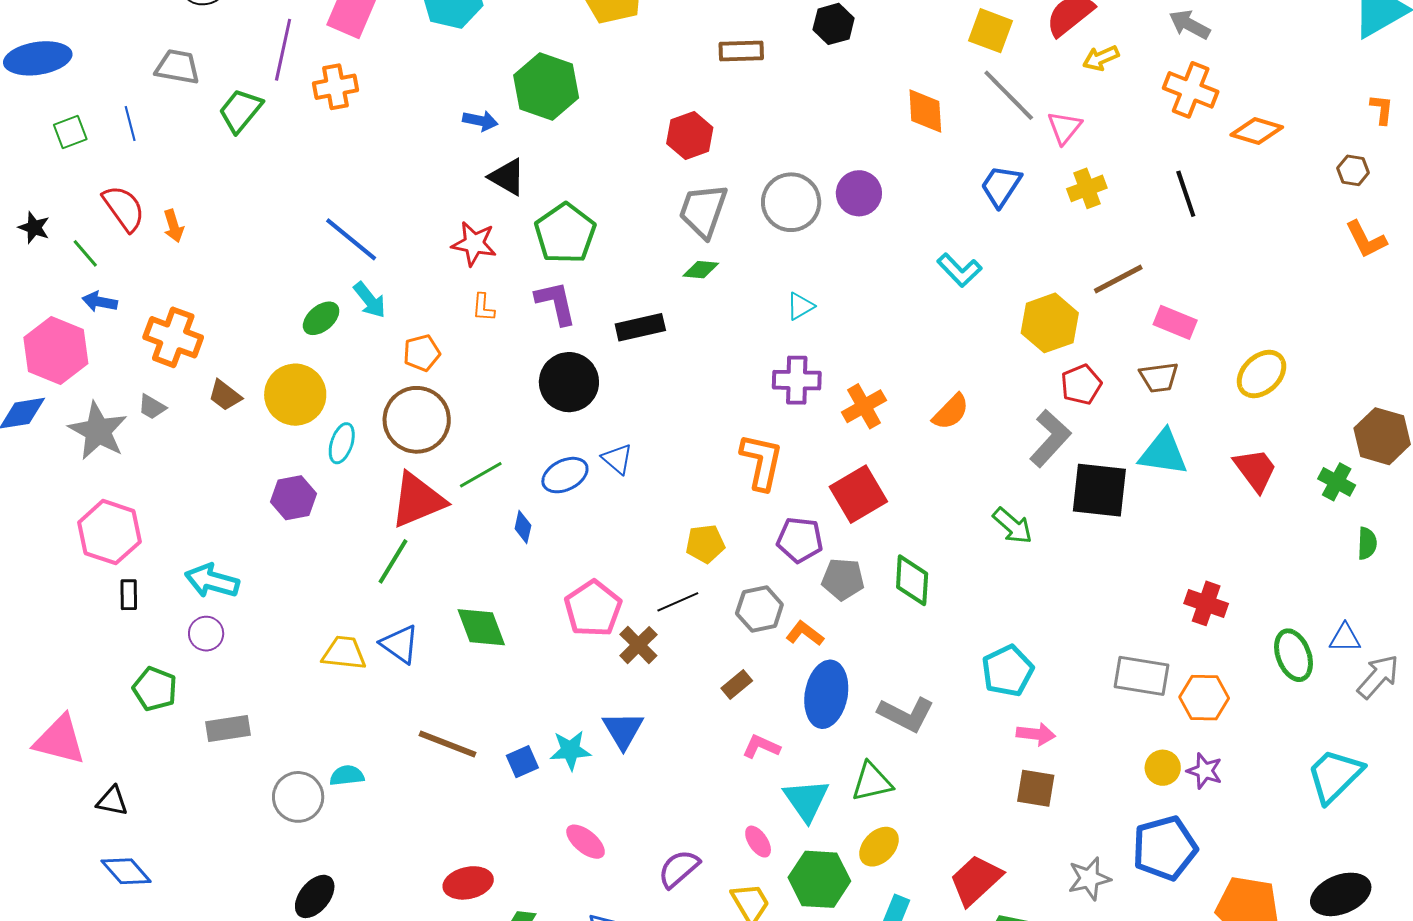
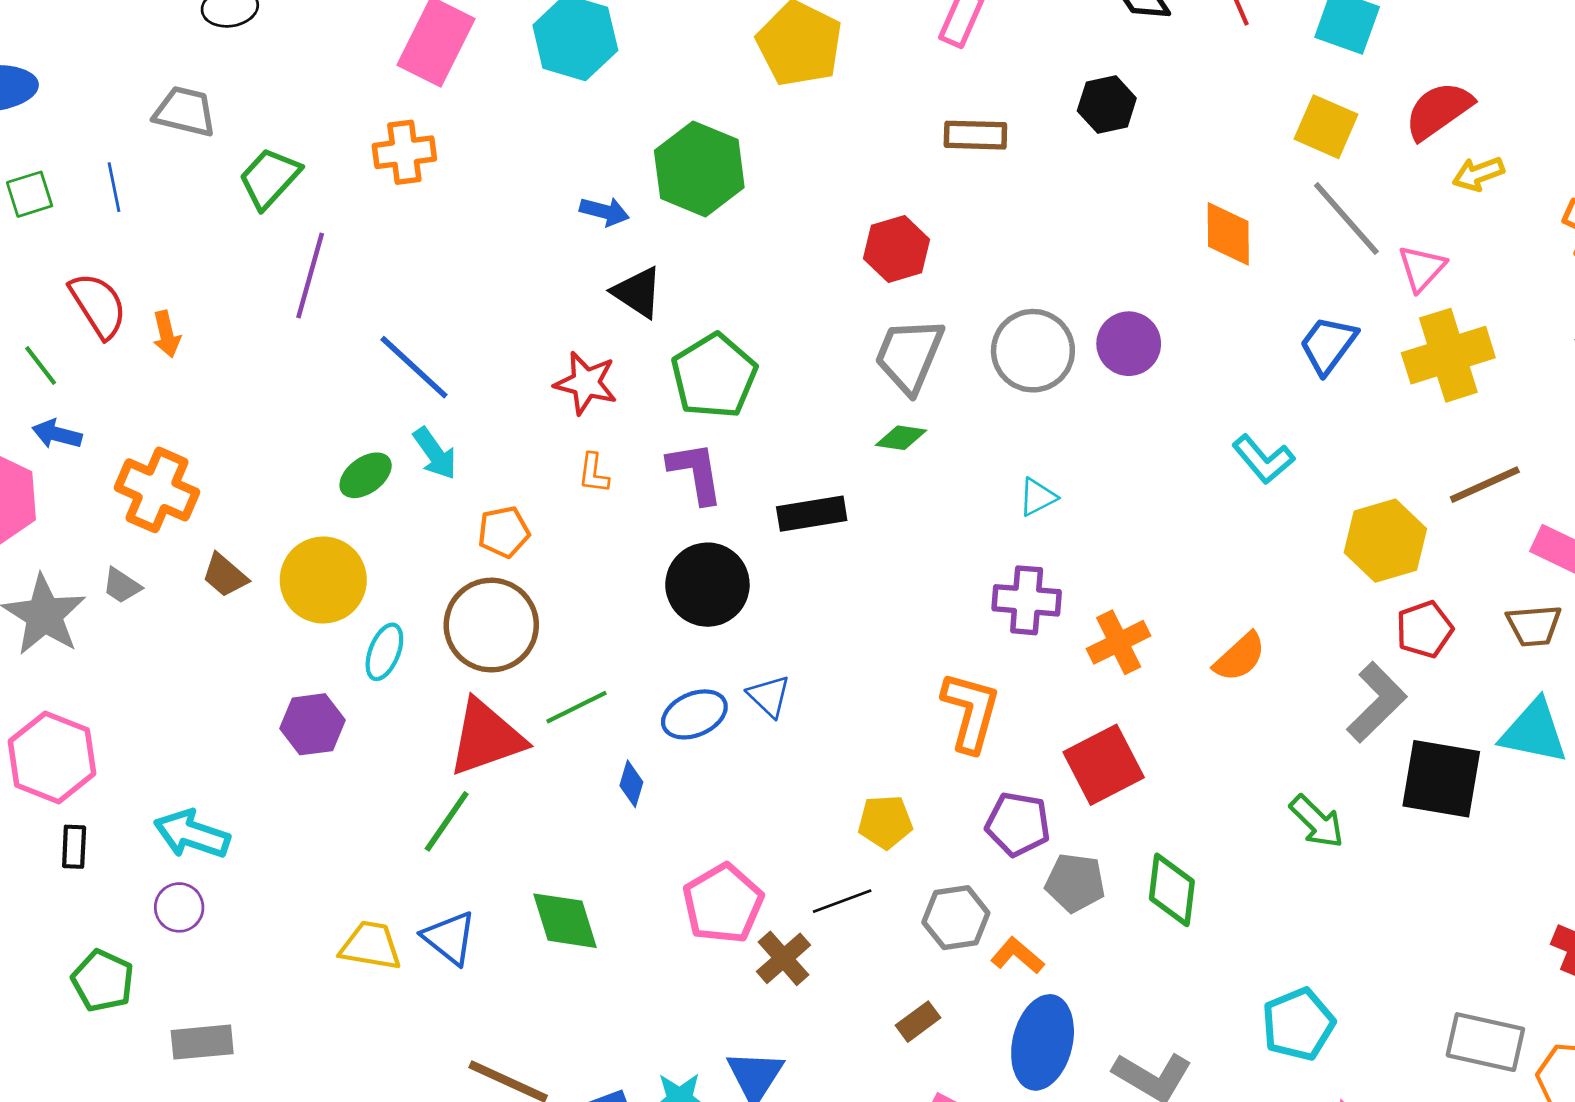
purple line: (283, 50) -> (310, 275), moved
yellow cross: (1087, 188) -> (1448, 355), size x1.6

